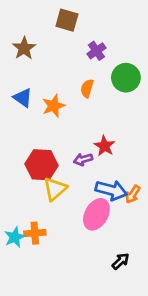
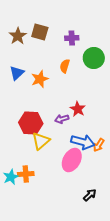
brown square: (67, 20) -> (40, 32), moved
purple cross: (96, 51) -> (72, 38), turned 32
blue triangle: (23, 98) -> (17, 73), turned 42

